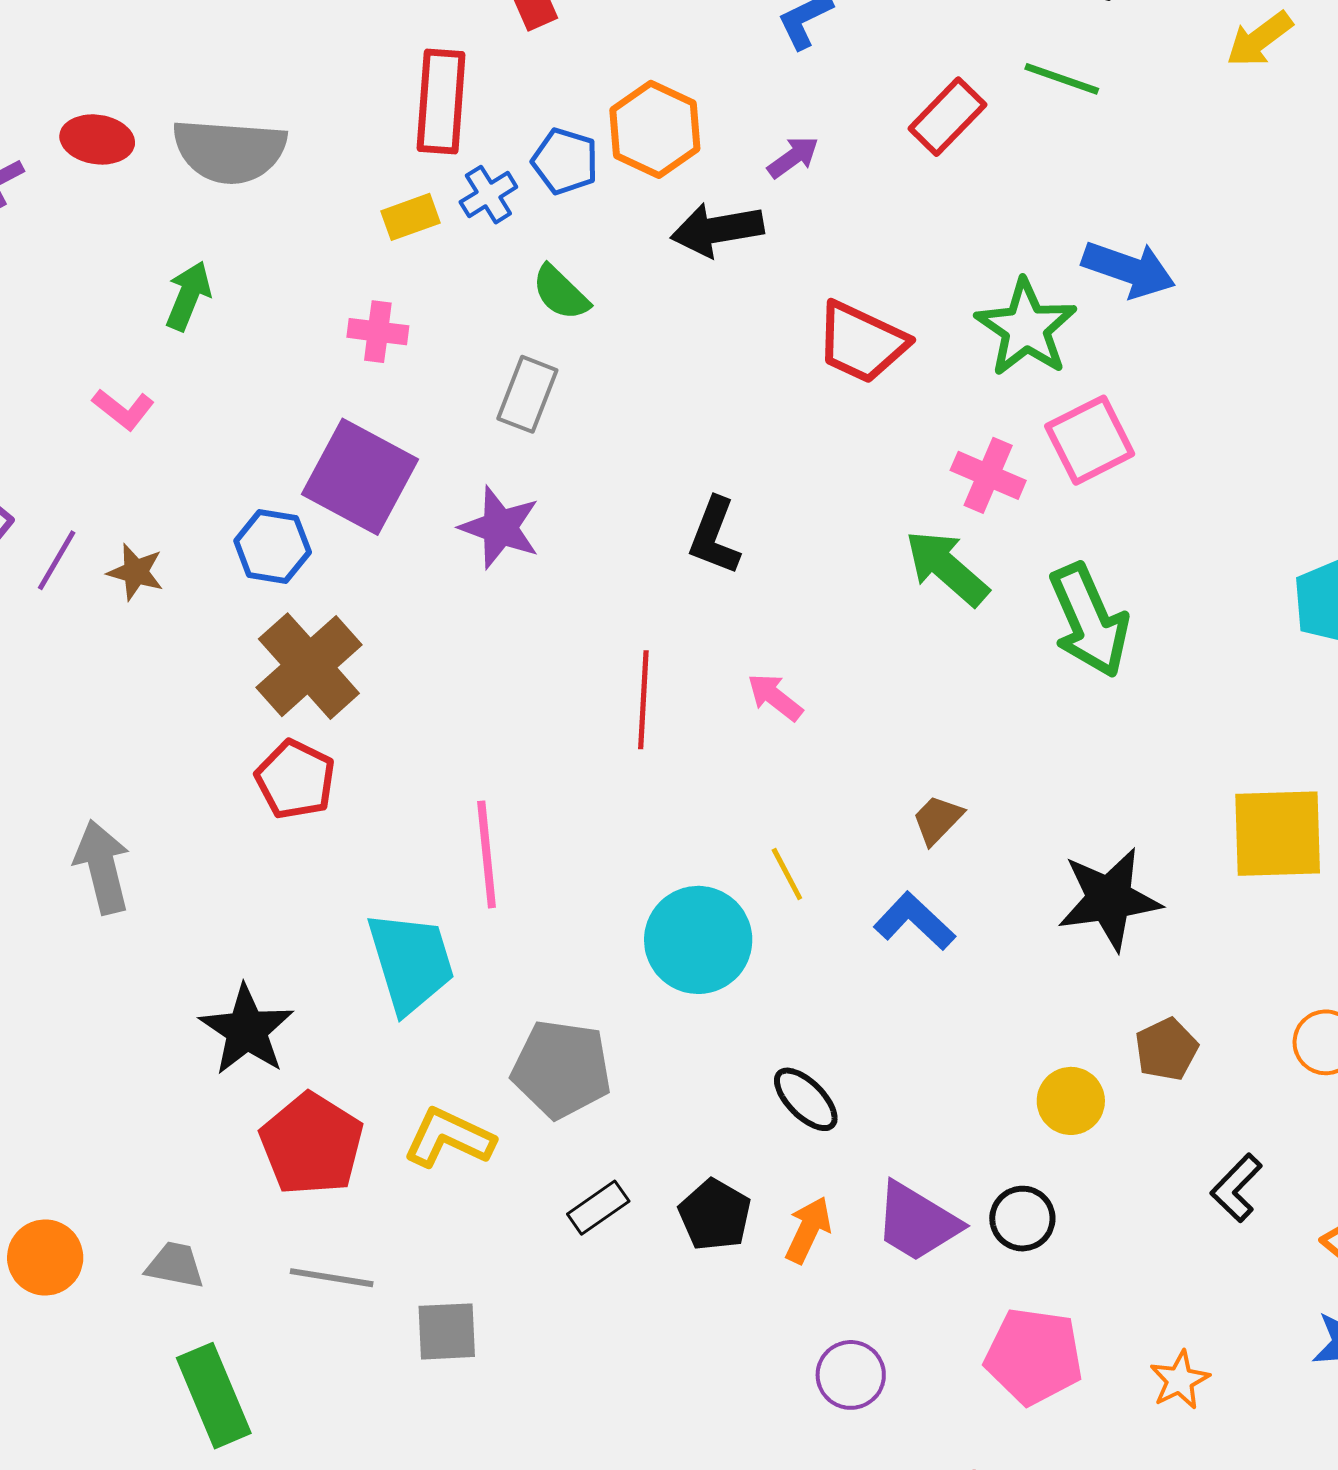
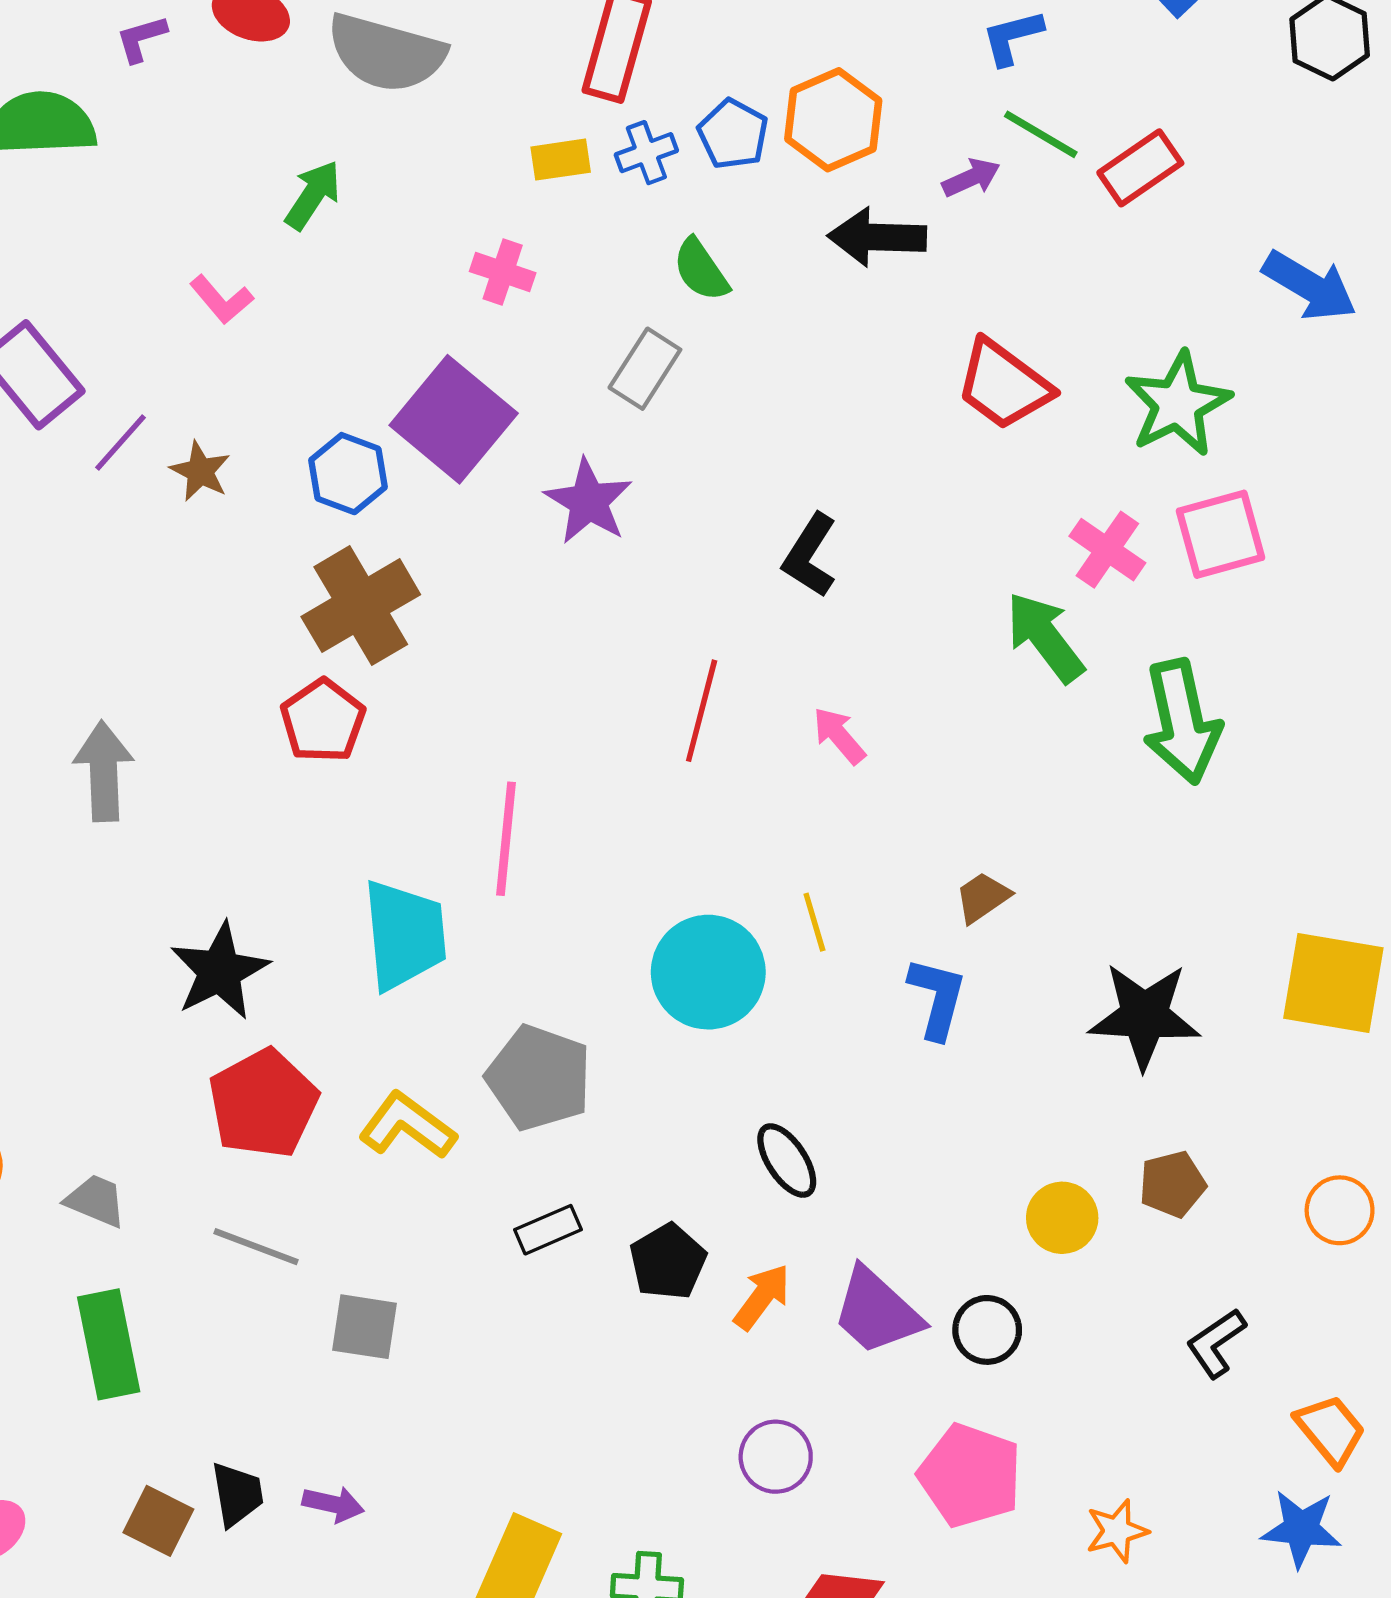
green line: (1062, 79) -> (1041, 134), moved
blue arrow: (1129, 269) -> (1310, 286), moved
blue L-shape: (914, 921) -> (937, 998), turned 50

